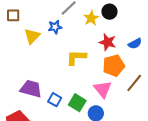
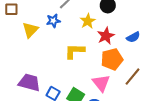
yellow star: (91, 18) -> (88, 21), moved
red star: (108, 42) -> (106, 36), turned 30

